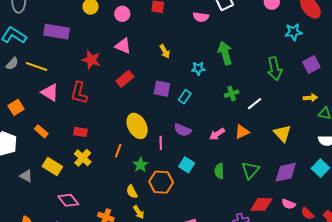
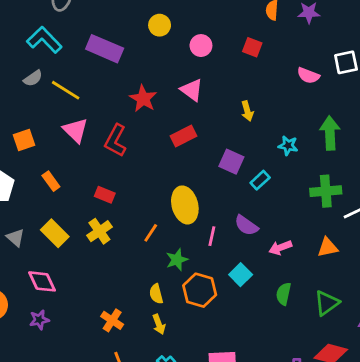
green cross: (232, 94) -> (326, 191), size x1.5
pink arrow: (217, 134) -> (280, 248), moved
pink diamond: (68, 200) -> (42, 281), moved

